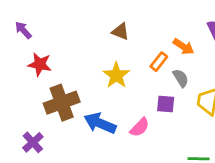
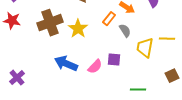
red star: (40, 64) -> (12, 21), moved
brown cross: (62, 103) -> (50, 23), moved
purple square: (166, 104) -> (114, 60), moved

